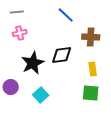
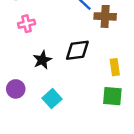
brown cross: (91, 37) -> (105, 16), moved
black star: (33, 63) -> (42, 60), size x0.7

